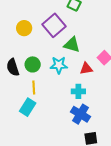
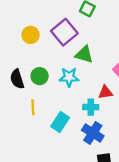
red triangle: (86, 68) -> (105, 92), moved
yellow line: (34, 87) -> (33, 107), moved
cyan rectangle: (28, 107) -> (60, 122), moved

